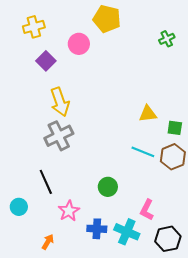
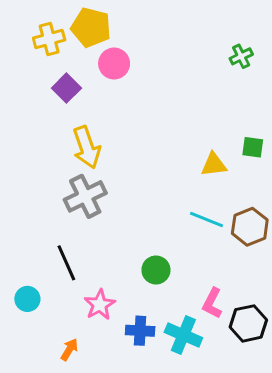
yellow pentagon: (107, 19) -> (91, 27), moved
green square: (175, 128) -> (253, 147), moved
black hexagon: (168, 239) -> (248, 323), moved

